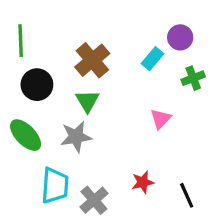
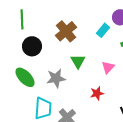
green triangle: (87, 101) -> (78, 61), moved
red star: (143, 182) -> (97, 93), moved

